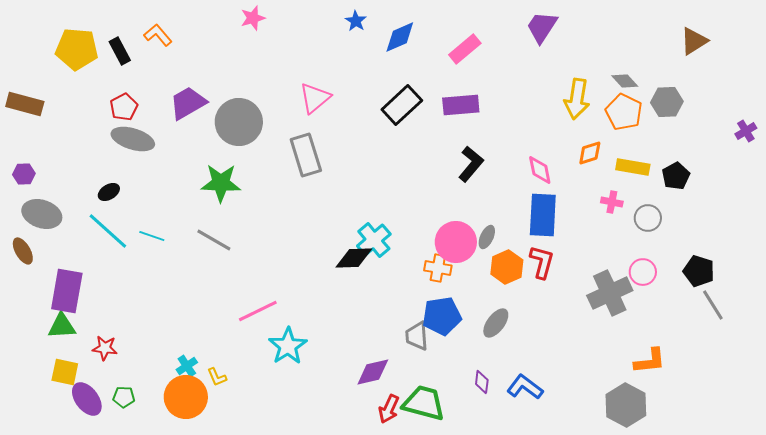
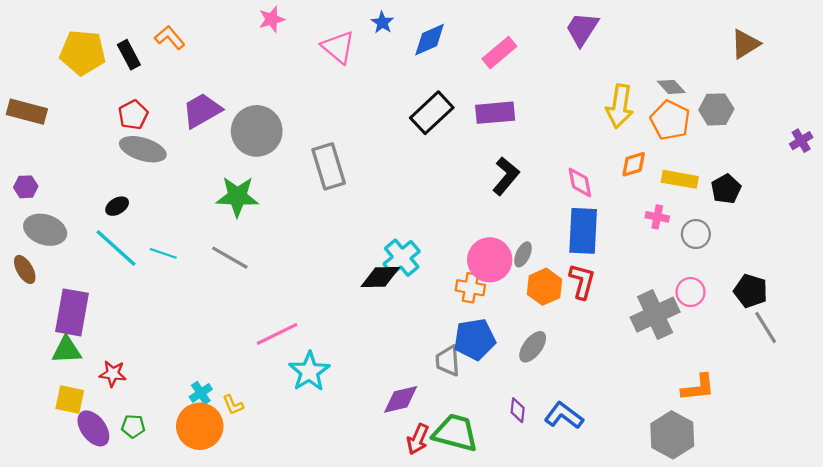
pink triangle: (315, 98) -> (338, 47), moved, turned -40

